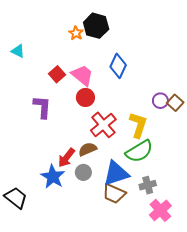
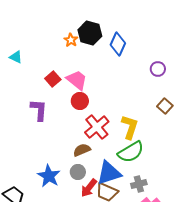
blue diamond: (118, 66) -> (118, 44), moved
purple circle: (160, 101) -> (158, 69), moved
red arrow: (66, 158) -> (89, 188), moved

